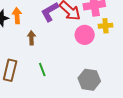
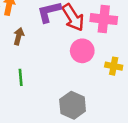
yellow cross: (105, 26) -> (114, 66), moved

